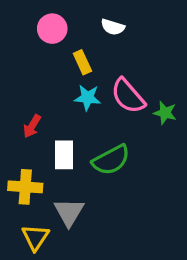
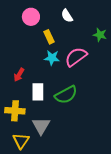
white semicircle: (113, 27) -> (67, 16), turned 40
pink semicircle: (128, 96) -> (76, 57), turned 95
green star: (165, 113) -> (100, 35), moved

